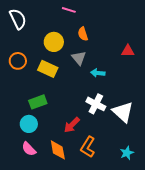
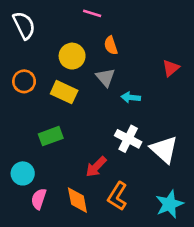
red triangle: (128, 51) -> (171, 68), turned -40
cyan circle: (29, 124) -> (23, 173), moved
pink semicircle: (29, 149) -> (39, 199), turned 63
cyan star: (127, 153) -> (169, 204), size x1.5

